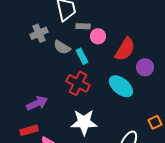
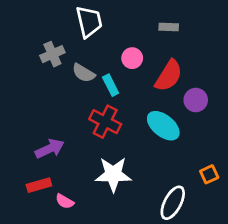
gray rectangle: (83, 26) -> (169, 27), moved

